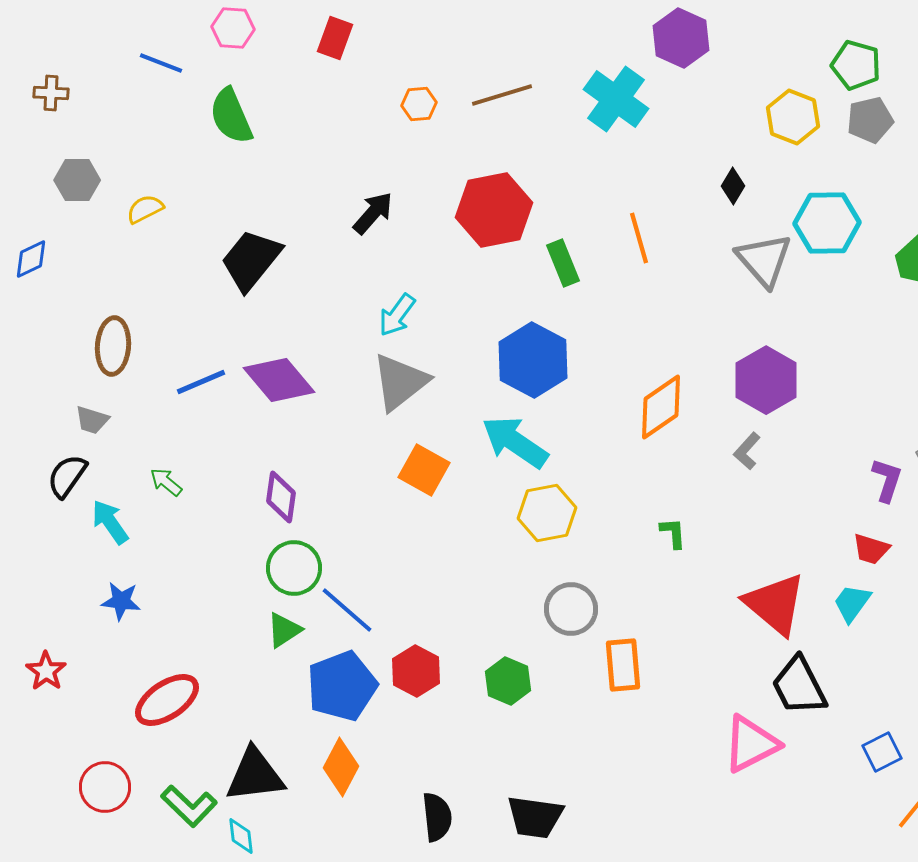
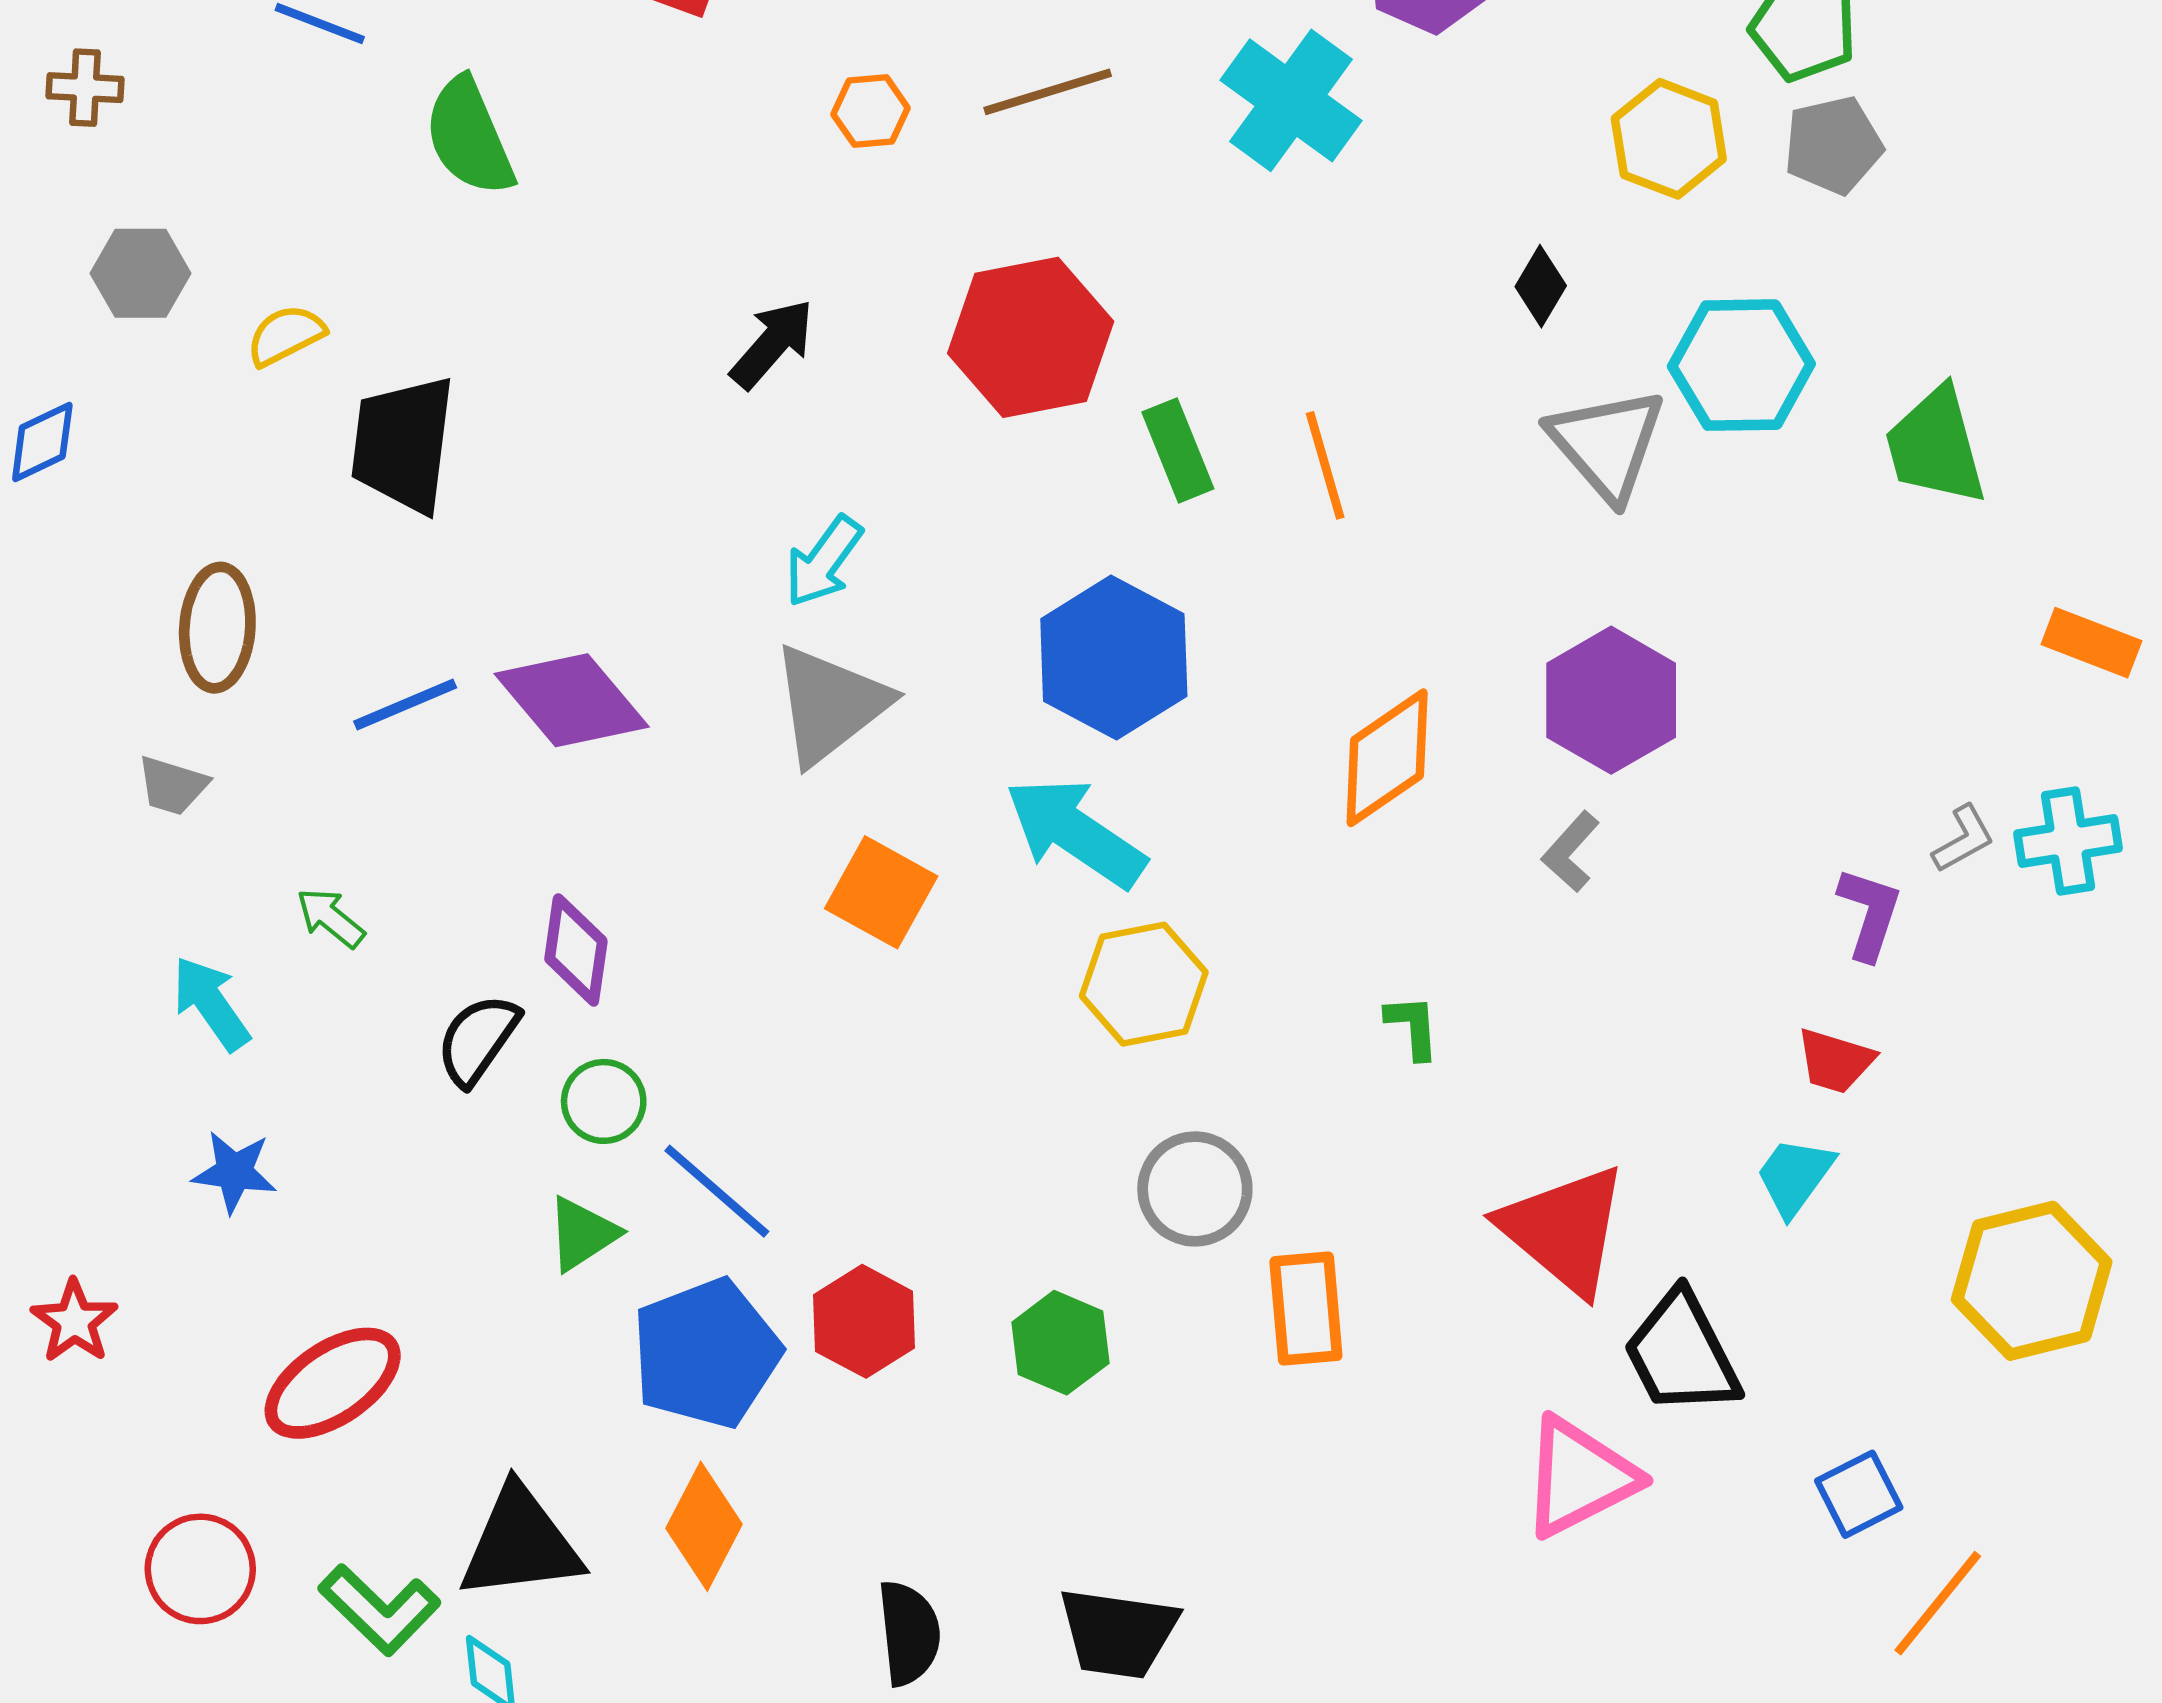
orange line: (639, 238) -> (1325, 465), moved
black trapezoid: (251, 260) -> (403, 444), moved, turned -32
black semicircle: (67, 476) -> (478, 1040), moved
green circle: (294, 568) -> (604, 1101), size x0.7
red triangle: (775, 604) -> (1564, 1230), moved

